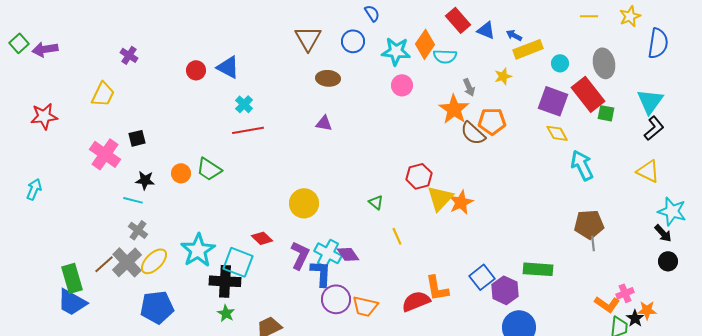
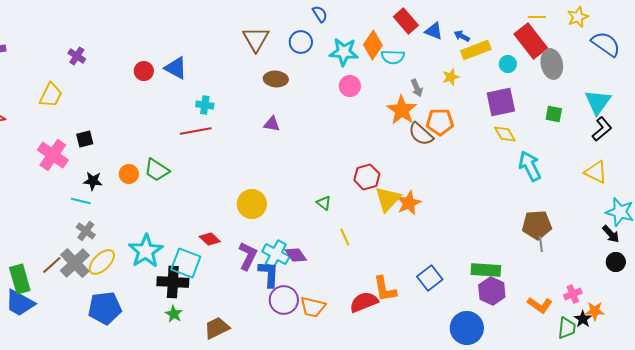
blue semicircle: (658, 43) -> (606, 44), turned -64
red rectangle: (588, 94) -> (531, 41), moved
purple square: (553, 101) -> (501, 102), turned -32
cyan cross: (244, 104) -> (205, 105), moved, turned -36
purple hexagon: (505, 290) -> (492, 291), moved
orange L-shape: (607, 304) -> (540, 305), moved

